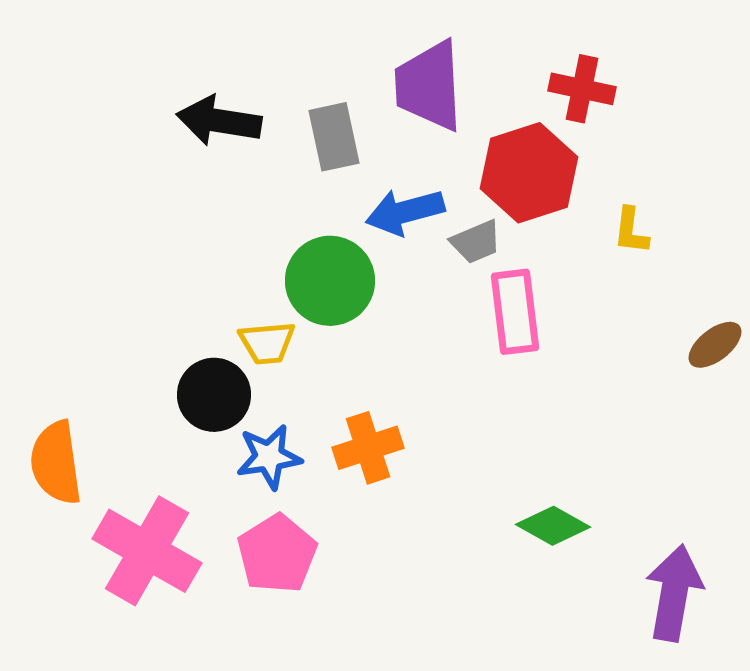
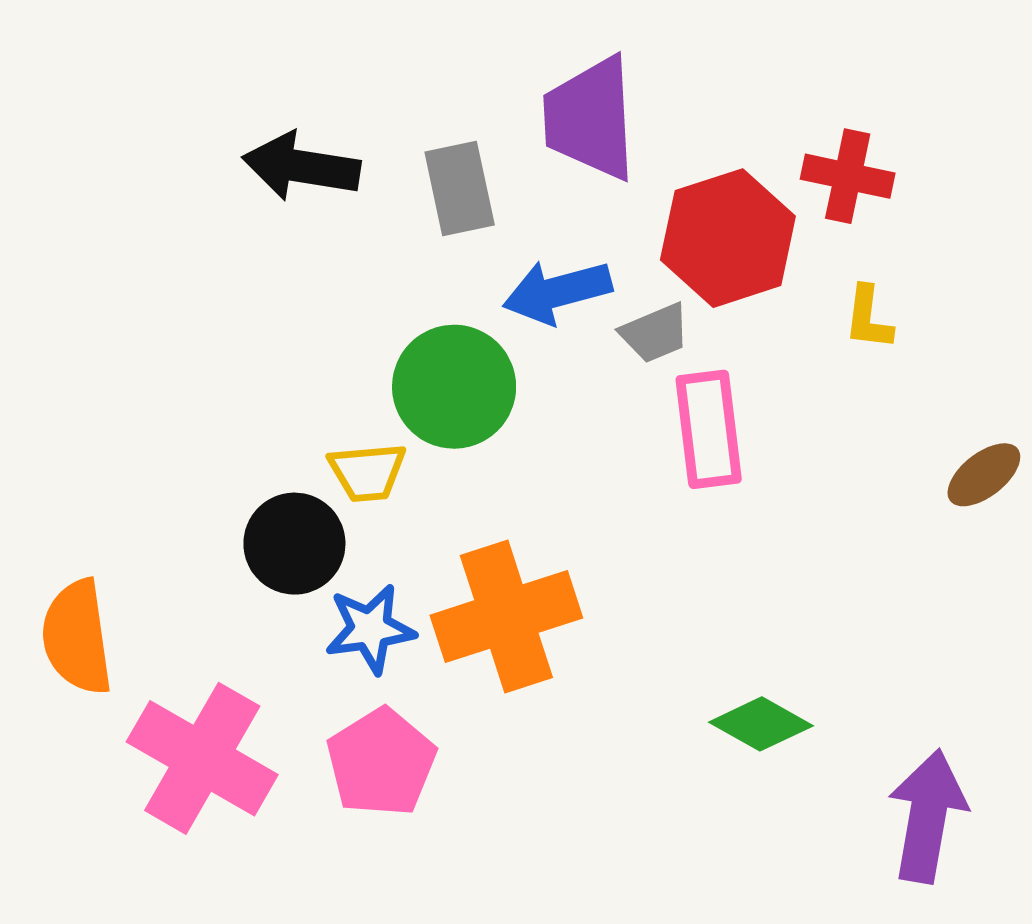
red cross: (582, 89) -> (848, 176), moved
orange cross: (368, 448) -> (506, 617), size x1.5

